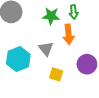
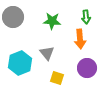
green arrow: (74, 12) -> (86, 17), moved
orange arrow: (68, 34) -> (80, 39), moved

